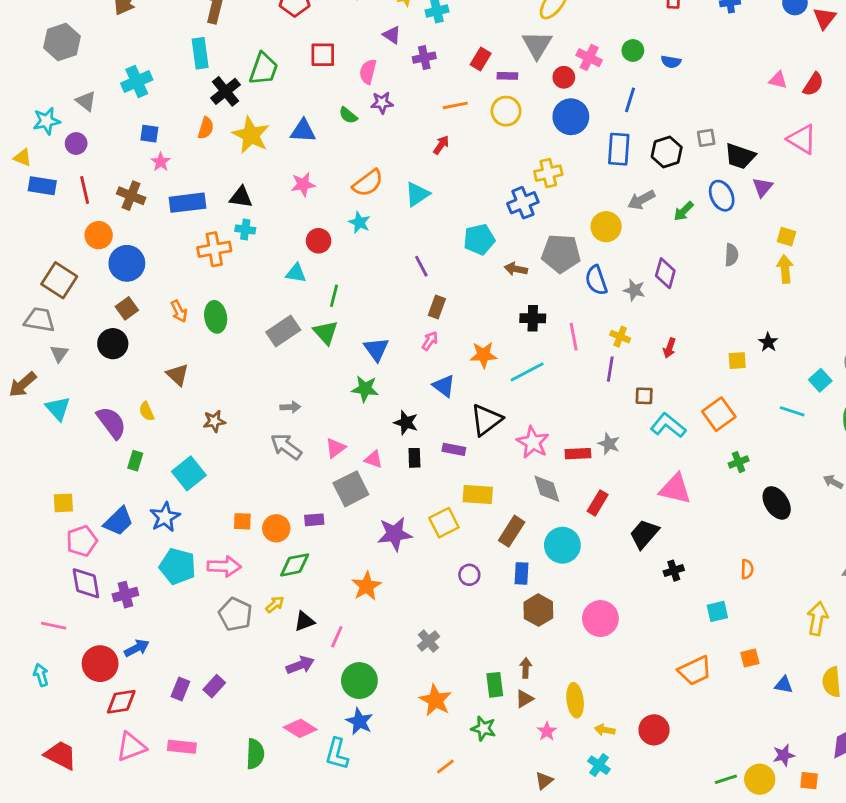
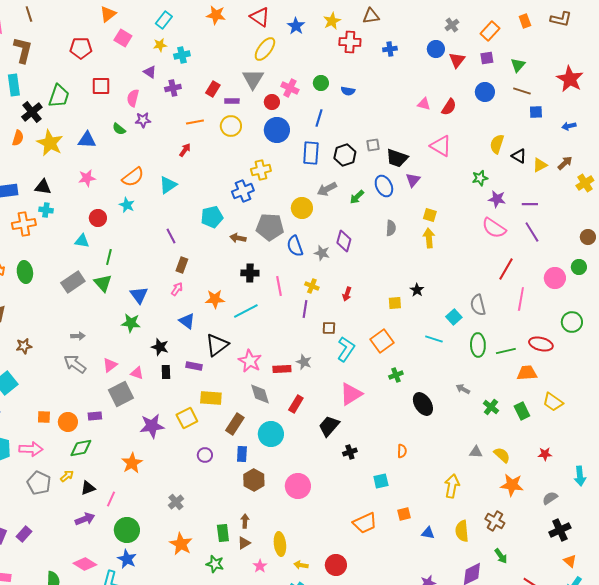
cyan L-shape: (668, 425) -> (346, 349), turned 85
pink triangle: (675, 489) -> (351, 394), turned -45

